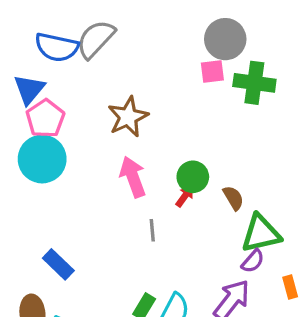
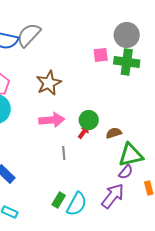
gray circle: (225, 39) -> (127, 35), moved
pink arrow: (133, 177) -> (52, 120), turned 105
brown semicircle: (233, 198) -> (114, 133), turned -77

